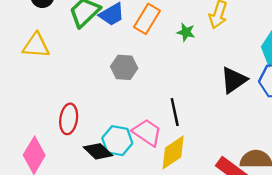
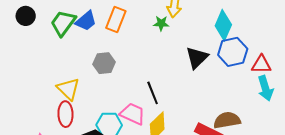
green star: (186, 32) -> (161, 23), moved
yellow triangle: (36, 45) -> (68, 89), moved, turned 50

